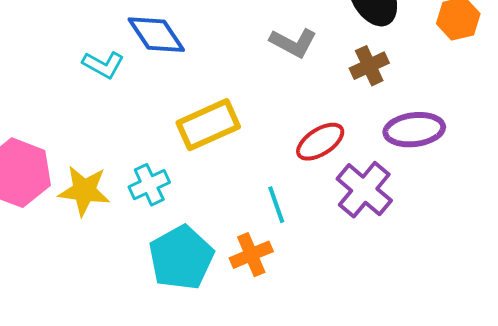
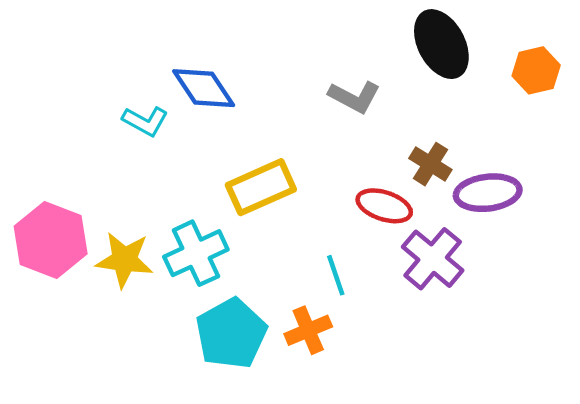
brown cross: (369, 66) -> (430, 164), moved, turned -33
red ellipse: (320, 142) -> (384, 206), turned 51
cyan cross: (149, 185) -> (196, 253), size x1.4

